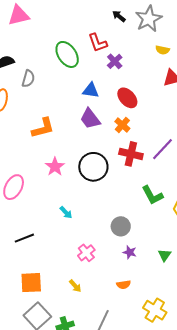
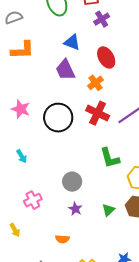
gray semicircle: (28, 79) -> (14, 17), turned -138
orange L-shape: (43, 128) -> (22, 50), moved
pink star: (55, 167) -> (21, 109), turned -30
green triangle: (165, 255) -> (108, 210), moved

